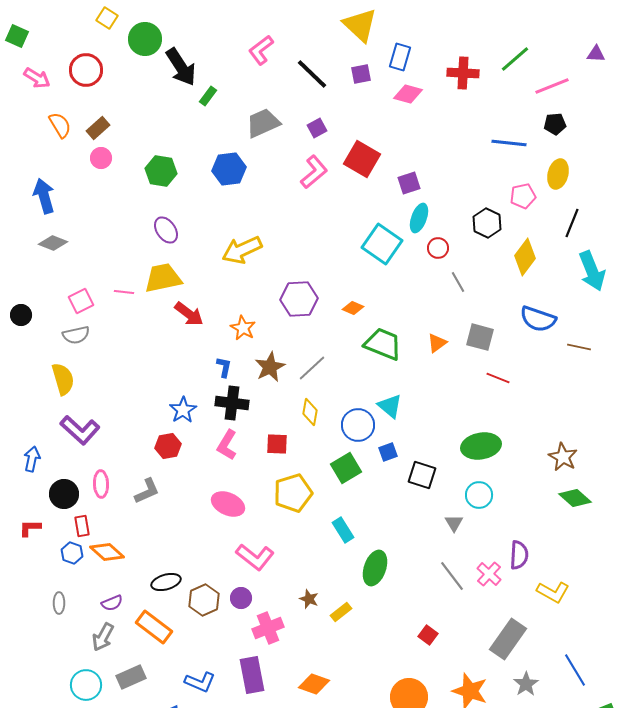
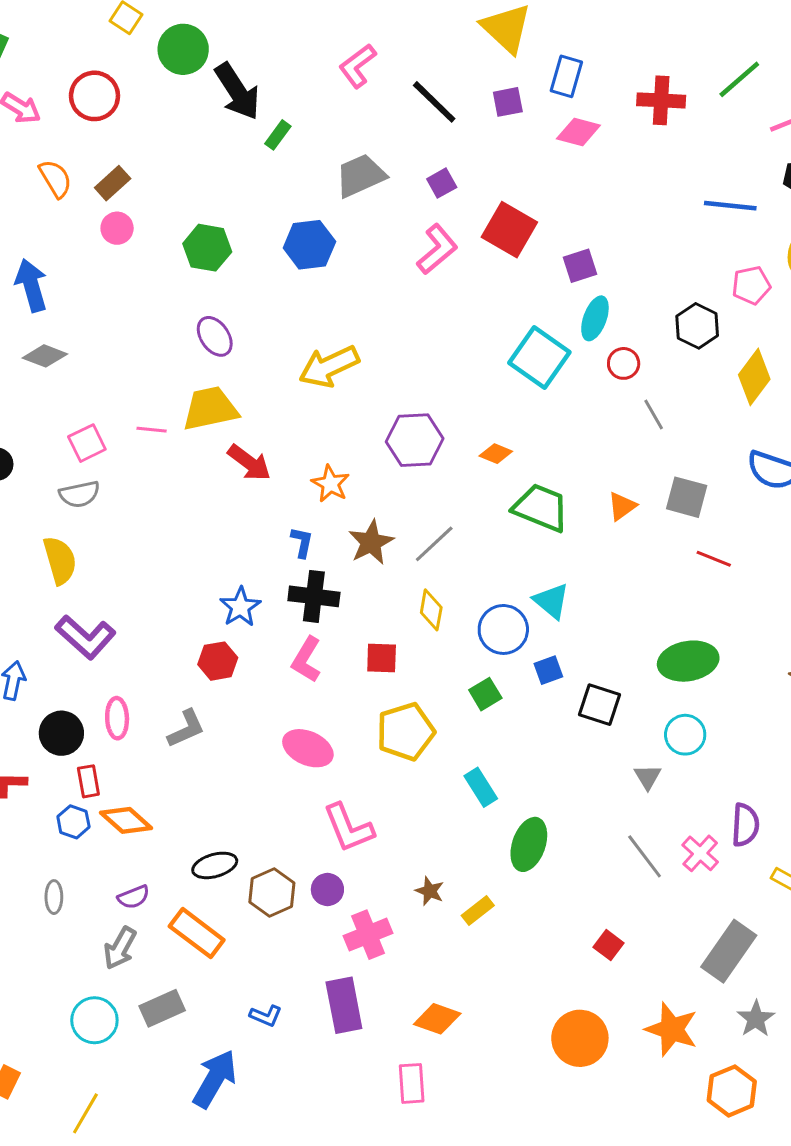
green square: (346, 468) -> (485, 694), size x0.7
pink L-shape: (255, 557) -> (348, 828), turned 30
blue L-shape: (200, 682) -> (266, 1016), size x0.7

